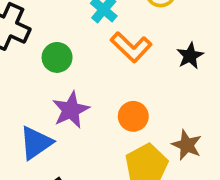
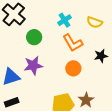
orange circle: (133, 116) -> (73, 68), moved

